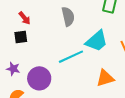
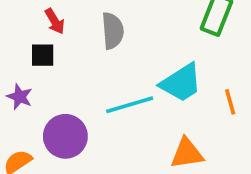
gray semicircle: (68, 17) -> (113, 31), moved
purple star: (13, 69) -> (20, 97), moved

